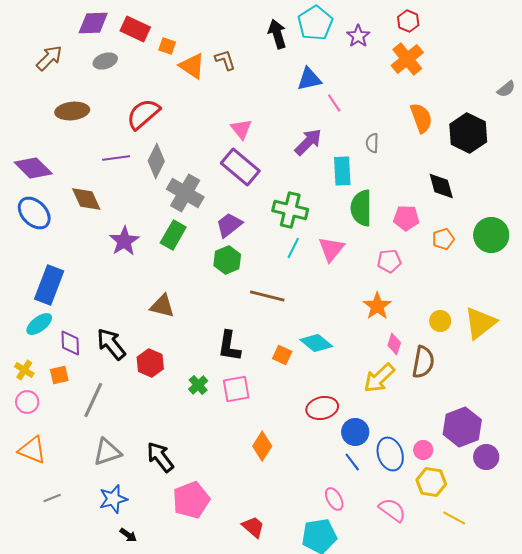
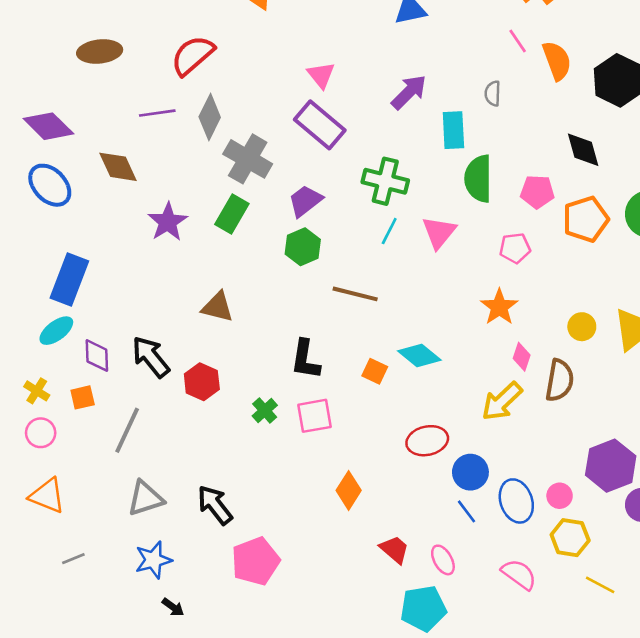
pink line: (334, 103) -> (518, 41), moved
orange pentagon: (443, 239) -> (586, 219), size x1.6
red trapezoid: (253, 527) -> (394, 549), moved

